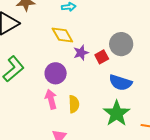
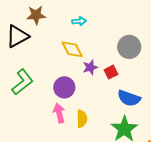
gray circle: (121, 44) -> (129, 47), moved

